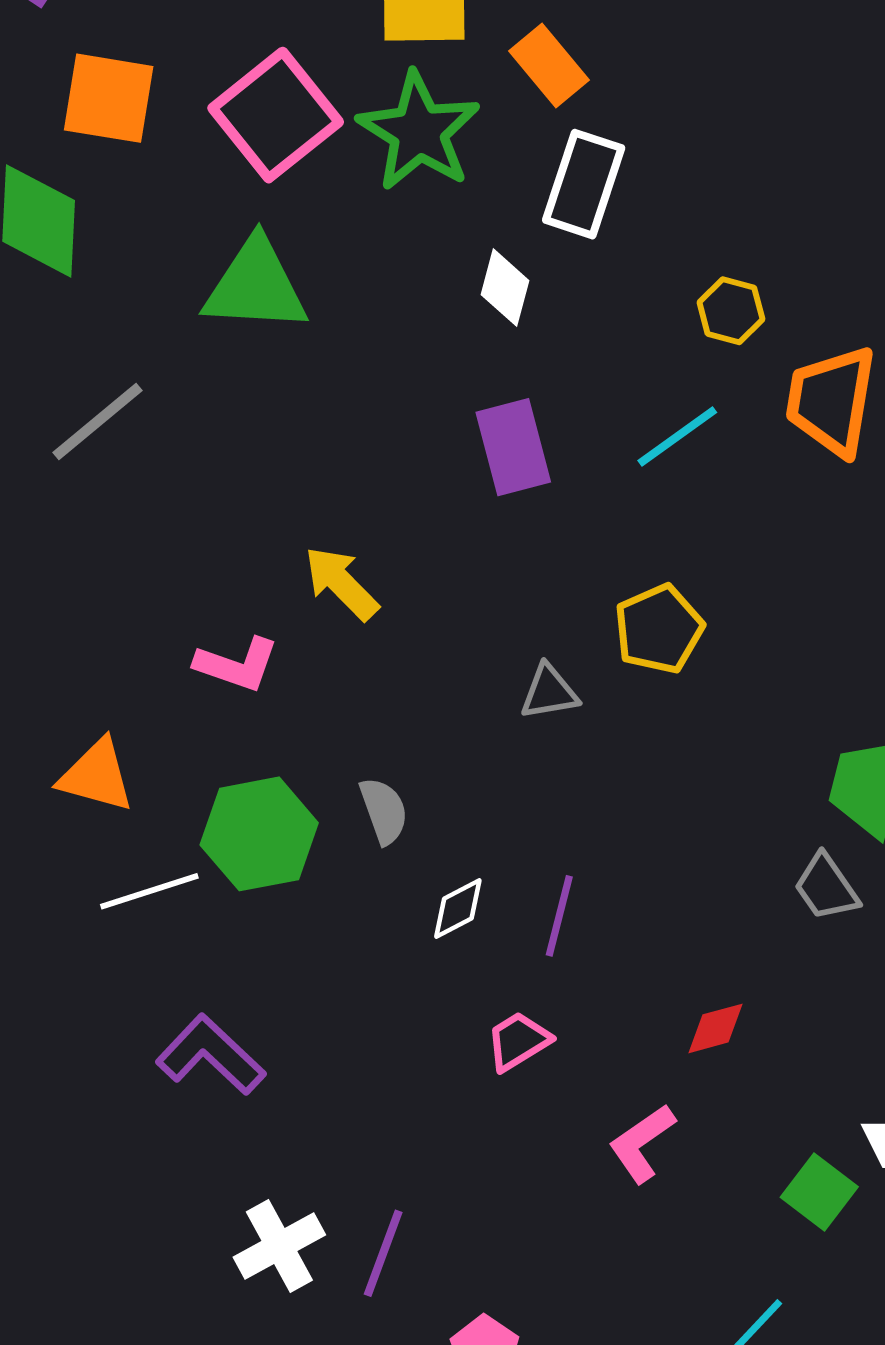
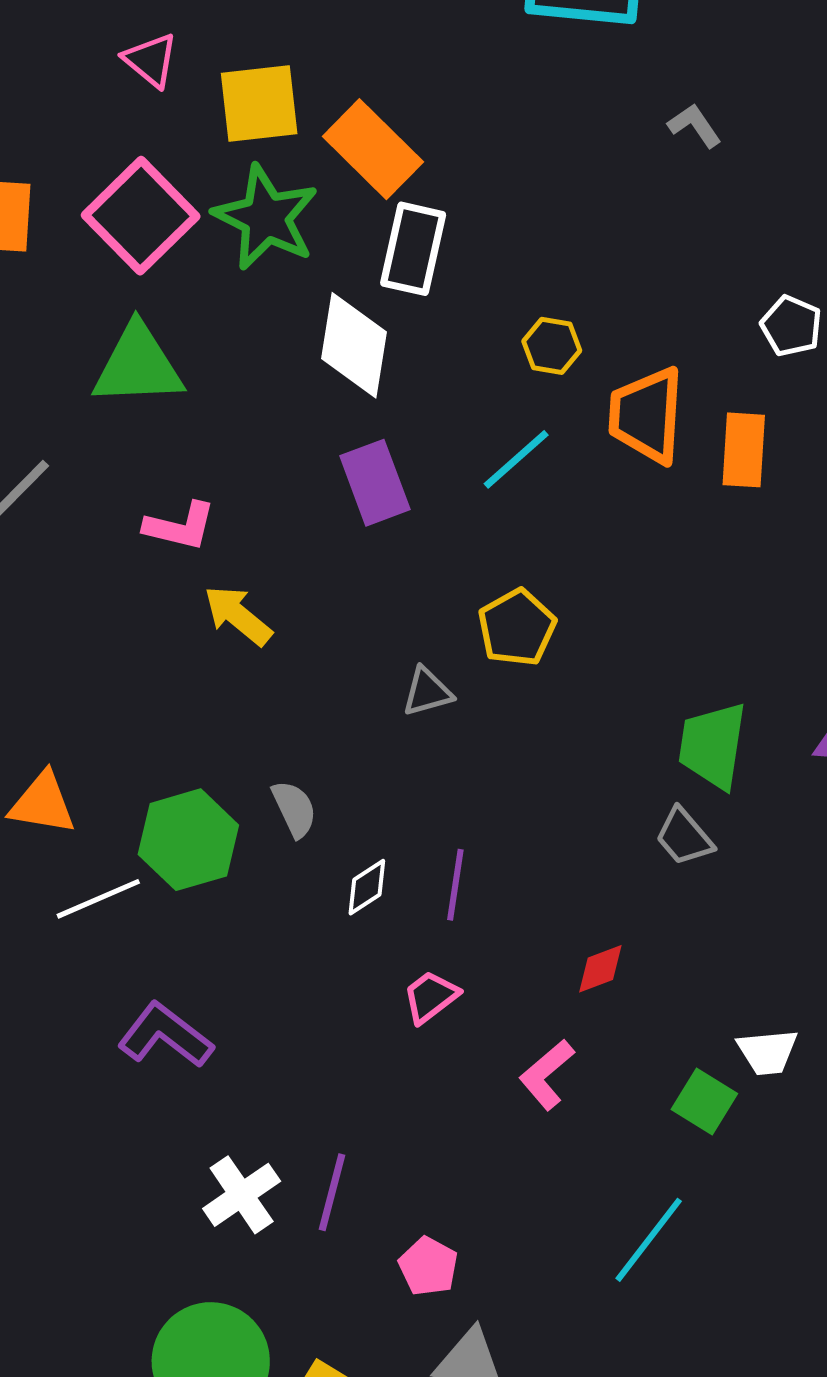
orange rectangle: (549, 66) -> (373, 149), size x1.4
white diamond: (505, 288) -> (354, 345), size x1.6
pink L-shape: (237, 664) -> (180, 526), moved

